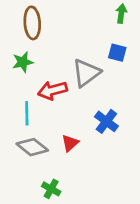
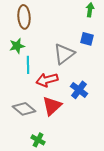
red arrow: (52, 90) -> (47, 80), moved
cyan line: (27, 113) -> (28, 65), moved
red triangle: (70, 143) -> (52, 106), size x1.5

